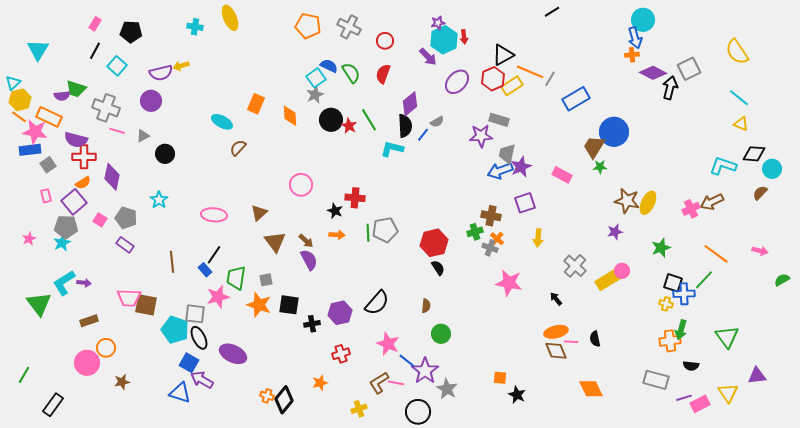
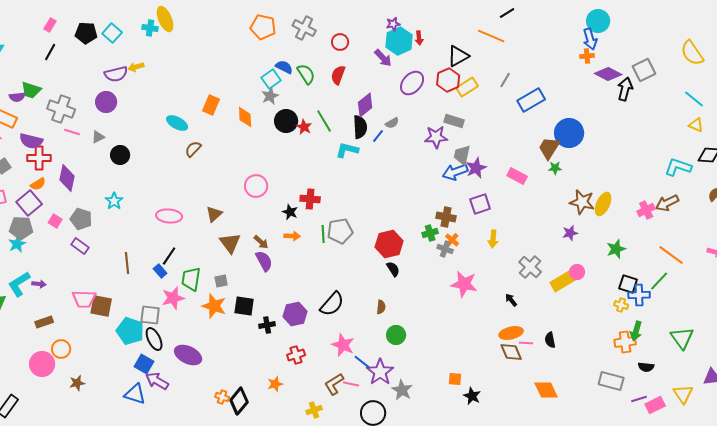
yellow ellipse: (230, 18) -> (165, 19), moved
cyan square: (117, 66) -> (112, 33), moved
orange line: (530, 72) -> (491, 36), moved

